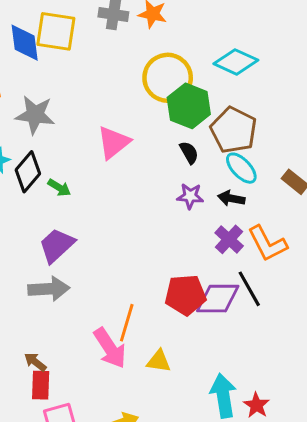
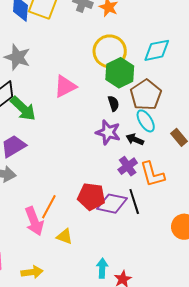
cyan diamond: (236, 62) -> (157, 50), turned -48
green arrow: (59, 188) -> (23, 109), size x1.8
purple star: (190, 196) -> (108, 132), size x1.4
cyan arrow: (223, 396) -> (102, 268), size x0.7

